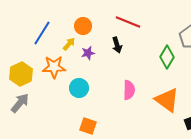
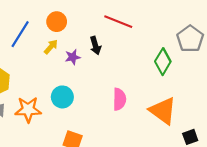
orange circle: (83, 26) -> (57, 22), moved
black arrow: (117, 45) -> (95, 46), moved
orange star: (54, 67) -> (28, 110), moved

